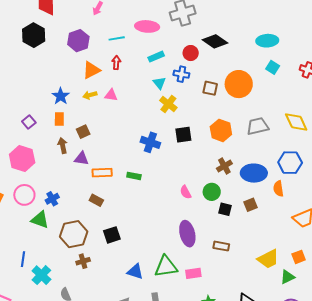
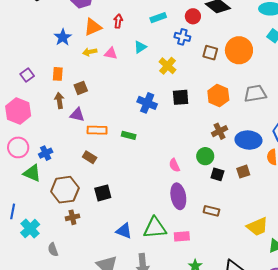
cyan triangle: (159, 83) -> (140, 47), moved, turned 32
blue star: (61, 96) -> (63, 37), moved
pink semicircle: (186, 192) -> (174, 165), moved

